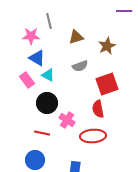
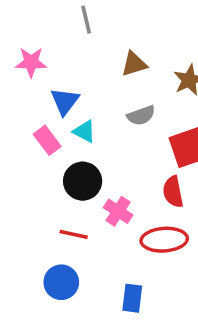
gray line: (49, 21) -> (86, 20), moved
pink star: (31, 36) -> (31, 62), moved
blue triangle: (37, 58) -> (65, 101), turned 36

